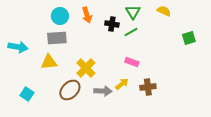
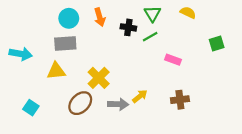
pink rectangle: (132, 62) -> (173, 60), moved
brown cross: (148, 87) -> (180, 100), moved

